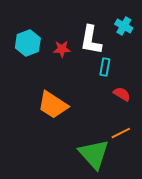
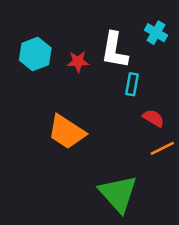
orange line: (121, 133) -> (162, 148), moved

